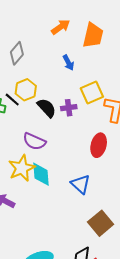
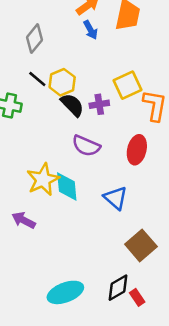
blue arrow: (68, 63) -> (91, 30), moved
yellow hexagon: (26, 90) -> (62, 82), moved
black line: (12, 100) -> (37, 79), moved
purple semicircle: (34, 141) -> (86, 146), moved

